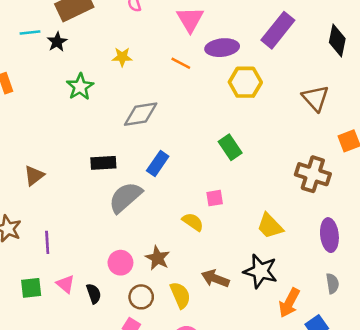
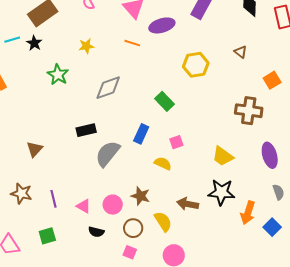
yellow hexagon: (245, 82) -> (196, 65), moved
brown triangle: (315, 98) -> (240, 52), size x0.6
green rectangle: (230, 147) -> (165, 101), moved
blue rectangle: (158, 163) -> (141, 134), moved
pink triangle: (65, 284) -> (84, 206), moved
black semicircle: (94, 294) -> (96, 232), turned 133

